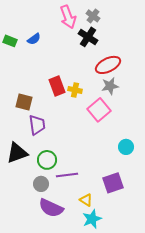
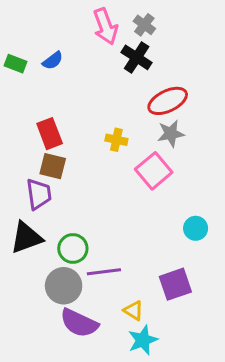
red rectangle: (57, 86) -> (50, 134), moved
brown square: (24, 102) -> (53, 166), moved
purple trapezoid: (37, 125) -> (39, 194), moved
gray circle: (41, 184) -> (64, 286), size x1.5

